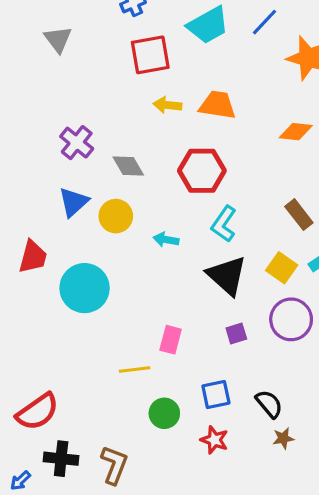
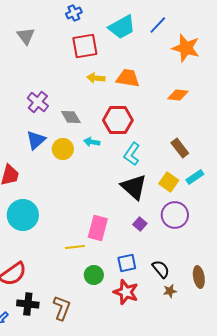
cyan arrow: (166, 240) -> (92, 142), moved
cyan circle: (85, 288) -> (23, 215), moved
purple square: (236, 333) -> (140, 224), turned -32
pink rectangle: (171, 340) -> (98, 228), size x1.4
red star: (214, 440) -> (126, 292), size x1.4

